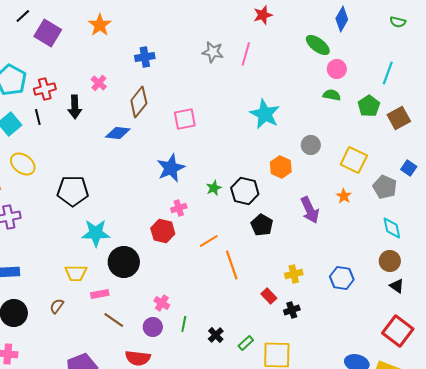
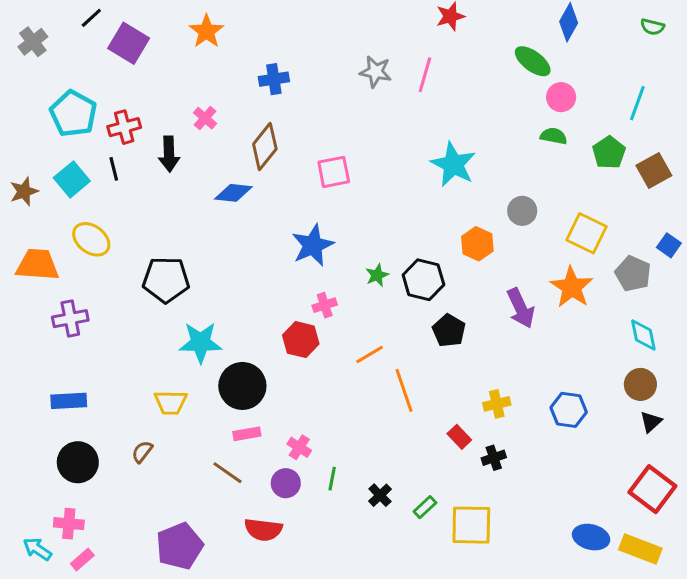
orange star: (344, 196) -> (572, 287), size x1.8
black triangle: (397, 286) -> (651, 422), turned 42
pink rectangle: (100, 294) -> (247, 434), moved

